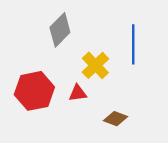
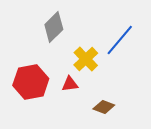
blue line: (133, 44) -> (120, 40), turned 40

